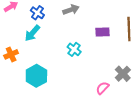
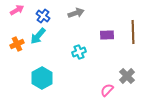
cyan cross: (74, 49) -> (79, 52), turned 32
orange cross: (11, 54) -> (17, 44), moved

